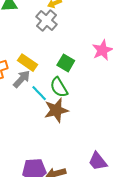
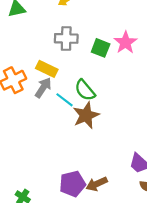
gray cross: (47, 20) -> (66, 38), moved, turned -30
green square: (66, 63) -> (101, 48), moved

